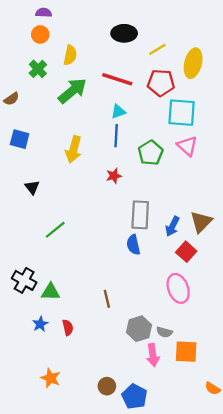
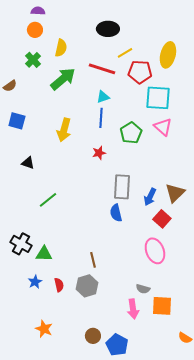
yellow line: (157, 49) -> (125, 53), moved
black triangle: (32, 187) -> (28, 163), turned -32
gray hexagon: (139, 329) -> (87, 286), moved

